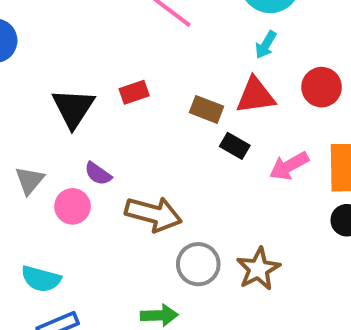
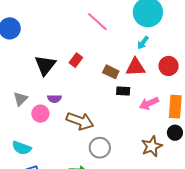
red rectangle: (134, 92) -> (76, 60), turned -40
black rectangle: (235, 146) -> (123, 91), turned -32
purple semicircle: (98, 174) -> (54, 99), turned -40
brown star: (258, 269) -> (152, 146), moved

